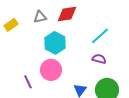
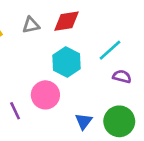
cyan hexagon: (55, 43) -> (67, 62), moved
purple semicircle: (99, 59) -> (122, 76), moved

